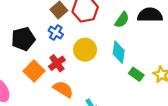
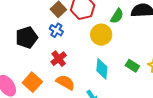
yellow circle: (85, 50) -> (101, 35), moved
cyan diamond: (119, 52) -> (102, 69), moved
orange square: (34, 71) -> (32, 82), moved

